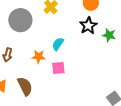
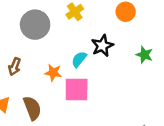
black star: (88, 26) -> (102, 46), moved
pink square: (58, 68) -> (77, 90), size x1.5

